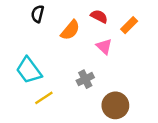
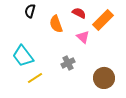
orange rectangle: (129, 25) -> (103, 20), size x1.5
orange semicircle: (70, 30) -> (56, 24), turned 120
brown circle: (115, 105) -> (104, 78), moved

